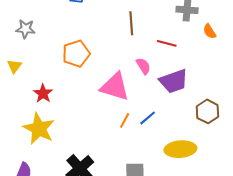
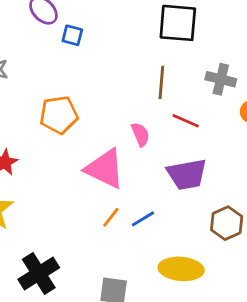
brown line: (131, 23) -> (161, 82), moved
pink semicircle: (143, 66) -> (140, 134), moved

